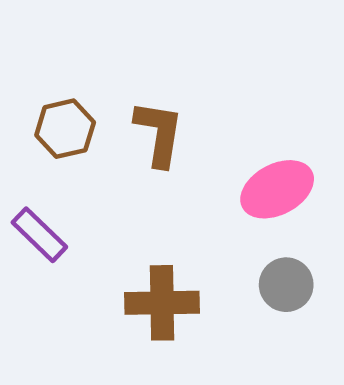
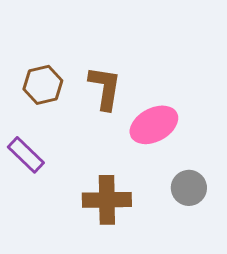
pink ellipse: (277, 189) -> (154, 125), moved

